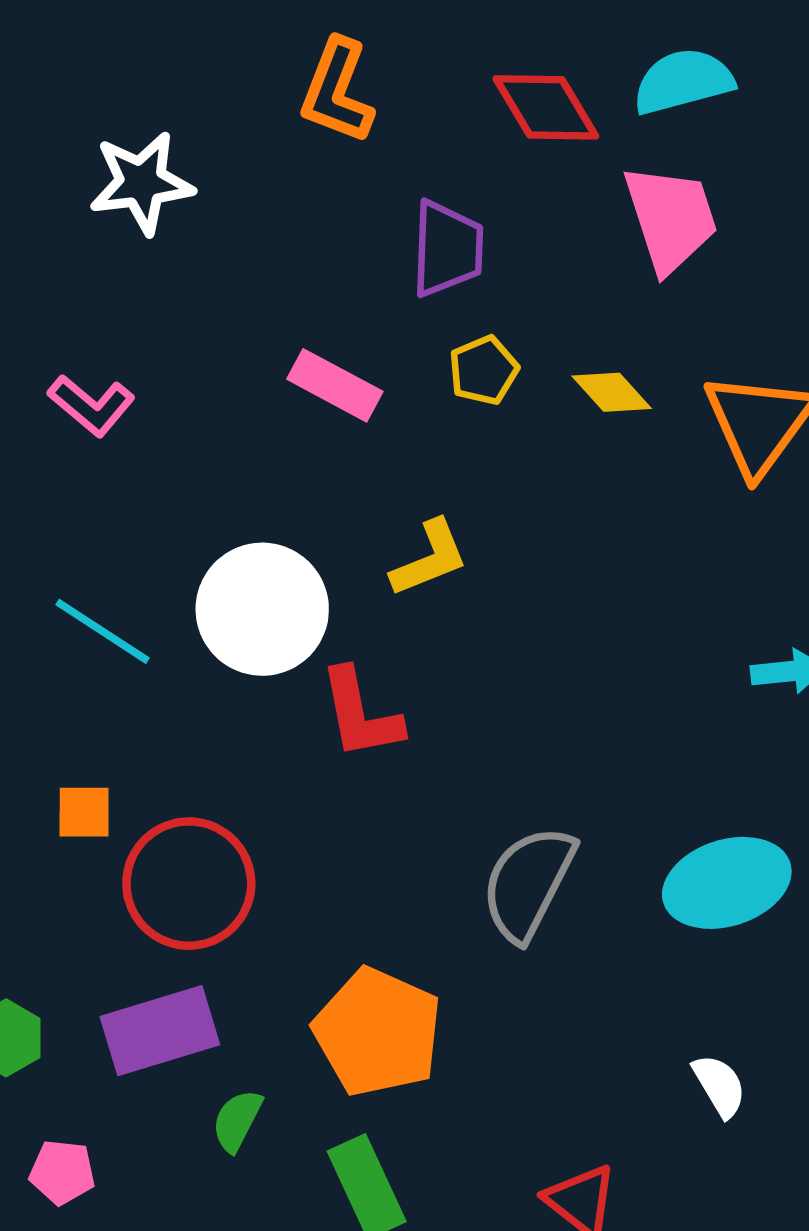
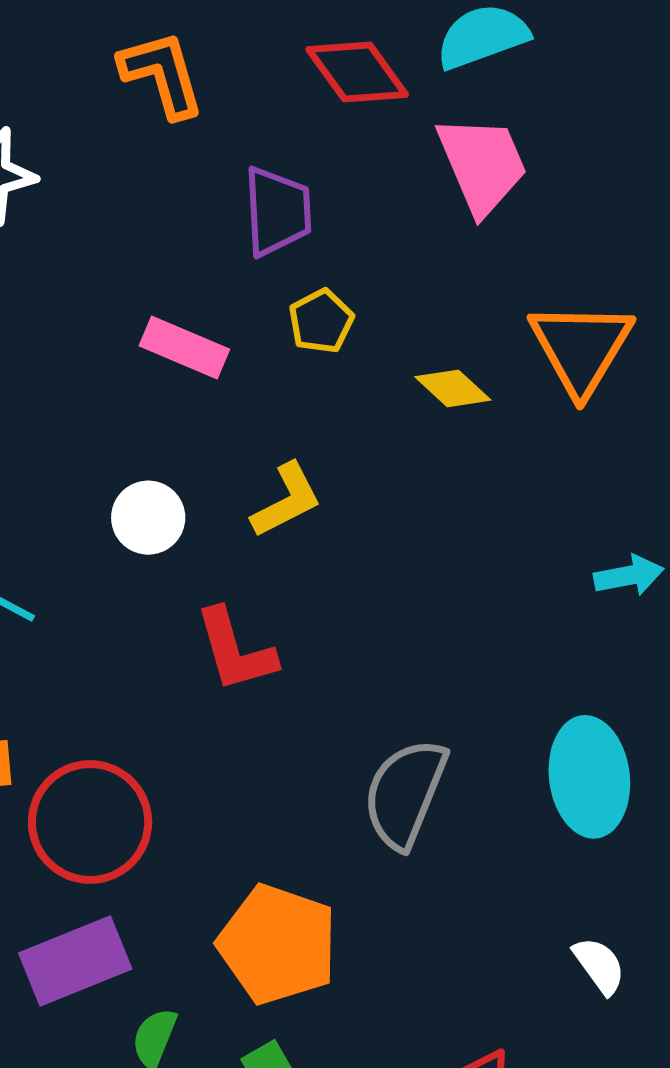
orange L-shape: (337, 91) -> (162, 74), turned 148
yellow diamond: (612, 392) -> (453, 388), moved
white circle: (262, 609) -> (148, 518), moved, size x0.6
cyan ellipse: (727, 883) -> (589, 777), turned -74

